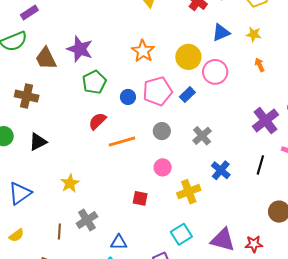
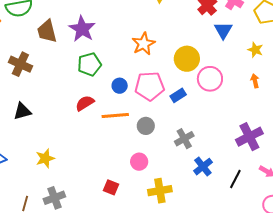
blue triangle: (221, 32) -> (223, 30), moved, turned -48
orange line: (122, 141) -> (115, 116), moved
blue cross: (221, 170) -> (203, 167), moved

